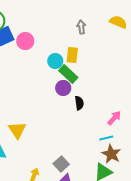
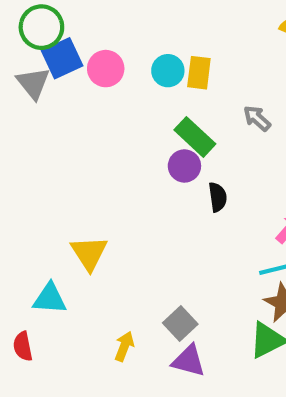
gray arrow: (81, 27) -> (257, 118), moved, turned -40
yellow rectangle: (72, 55) -> (199, 73), moved
cyan circle: (55, 61) -> (168, 71), moved

